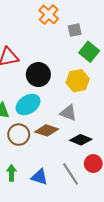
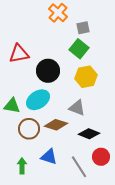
green square: (89, 52) -> (79, 49), moved
blue triangle: (39, 177) -> (49, 157), moved

